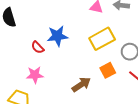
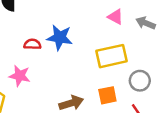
red semicircle: (38, 47) -> (32, 44), turned 120

